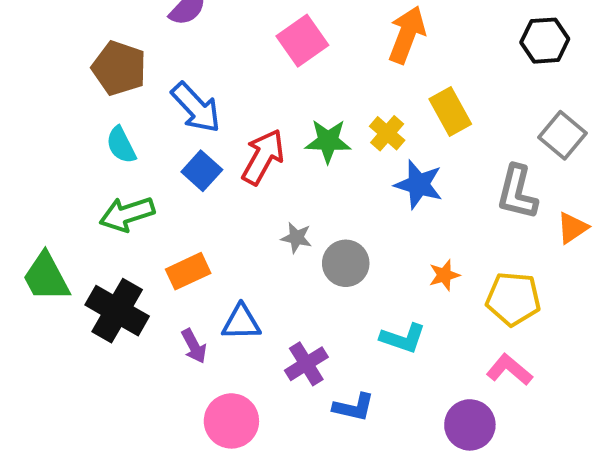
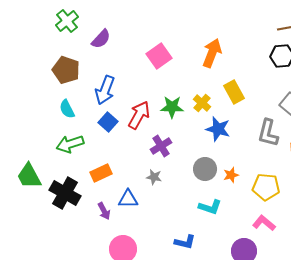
blue arrow: (196, 108) -> (105, 90), turned 64
gray star: (296, 238) -> (154, 177), moved
gray circle: (346, 263) -> (205, 169), moved
purple cross: (306, 364) -> (161, 146), moved

